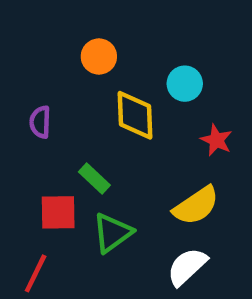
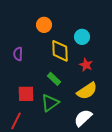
red star: (216, 140) -> (86, 65), moved
green rectangle: (94, 179) -> (54, 79), moved

